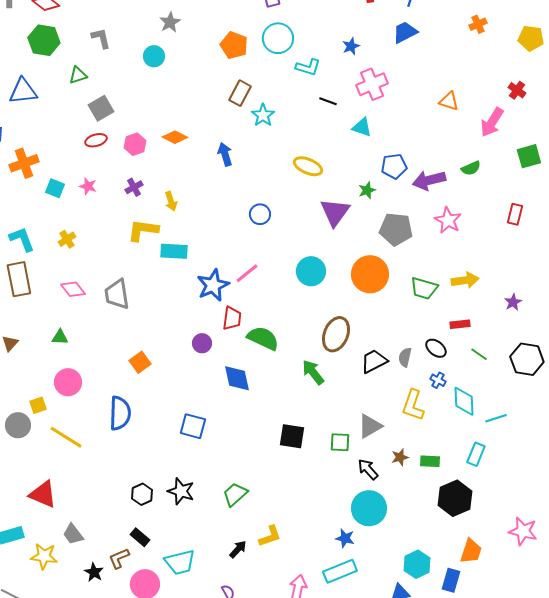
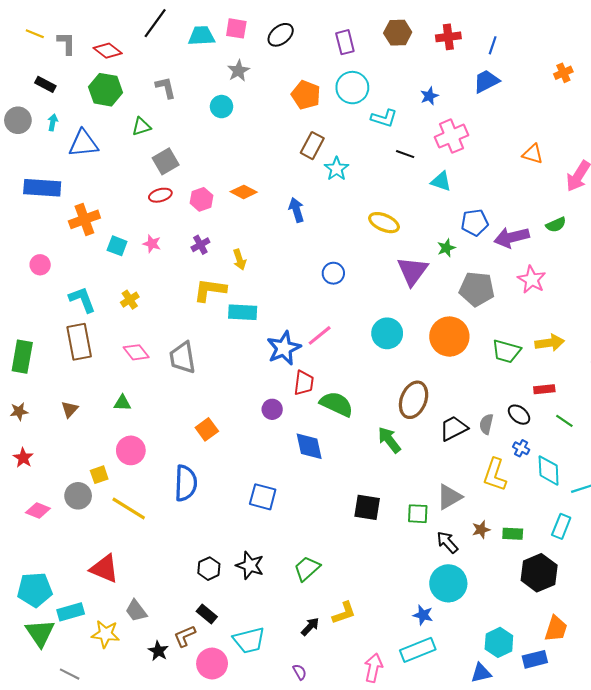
blue rectangle: (451, 580) -> (535, 659), turned 60

